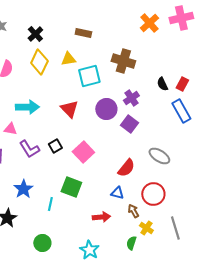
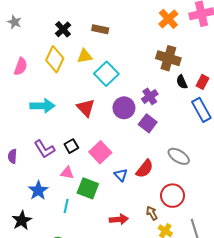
black cross: (35, 34) -> (63, 29), moved
brown cross: (123, 61) -> (168, 58), moved
cyan square: (89, 76) -> (106, 74), turned -30
pink triangle: (10, 129) -> (67, 173), moved
blue triangle: (117, 193) -> (121, 175), moved, turned 32

